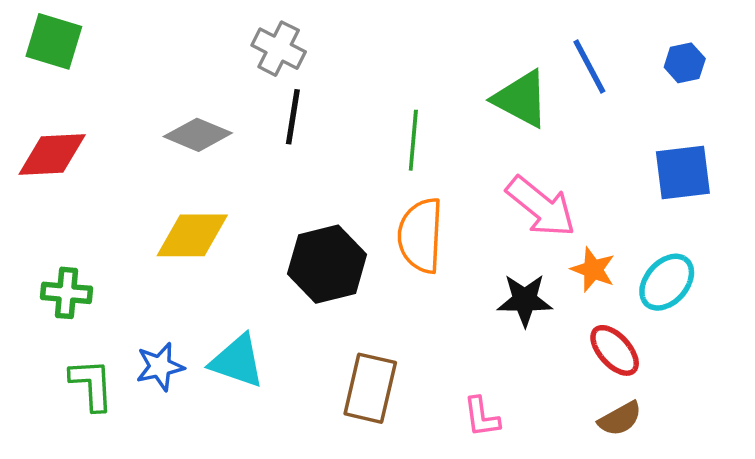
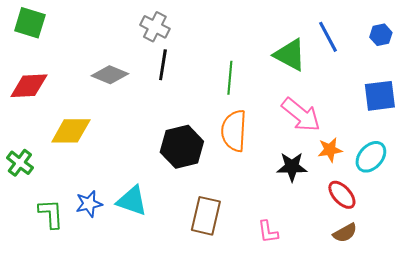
yellow diamond: (192, 235) -> (71, 131), moved
orange star: (593, 270) -> (330, 150), turned -30
green cross: (66, 293) -> (20, 163), moved, turned 32

